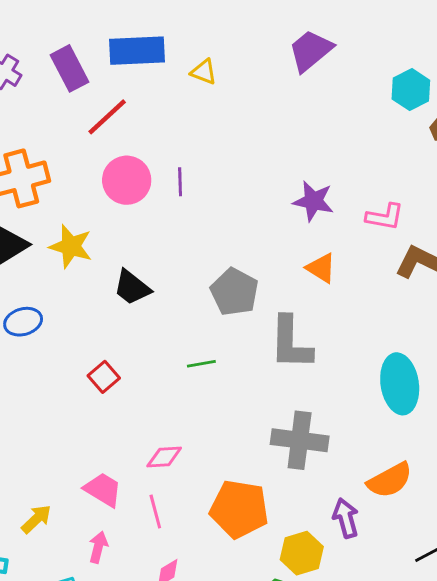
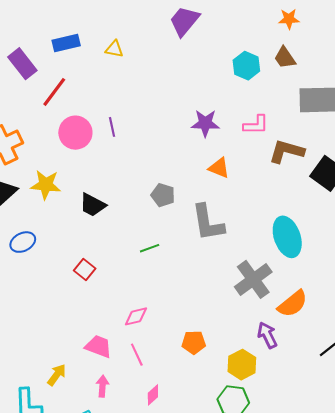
blue rectangle: (137, 51) -> (66, 43), size x0.7
cyan hexagon: (411, 90) -> (246, 66), moved
gray pentagon: (234, 292) -> (163, 195), size x0.7
gray cross: (300, 440) -> (253, 279), moved, turned -33
orange pentagon: (239, 509) -> (194, 342), size x0.6

